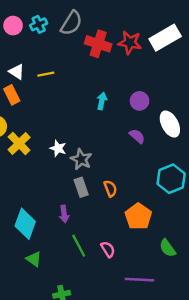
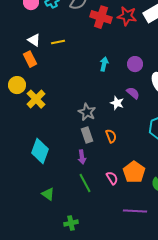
white star: (58, 148) -> (117, 103), moved
purple arrow: (64, 214) -> (82, 157), moved
orange pentagon: (138, 216) -> (134, 172), moved
cyan diamond: (25, 224) -> (40, 151), moved
pink semicircle: (108, 249) -> (112, 178), moved

